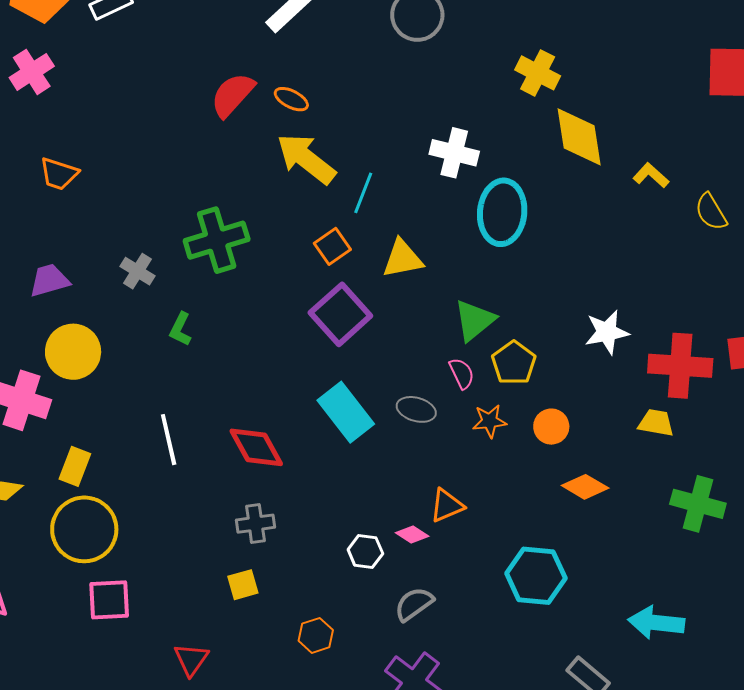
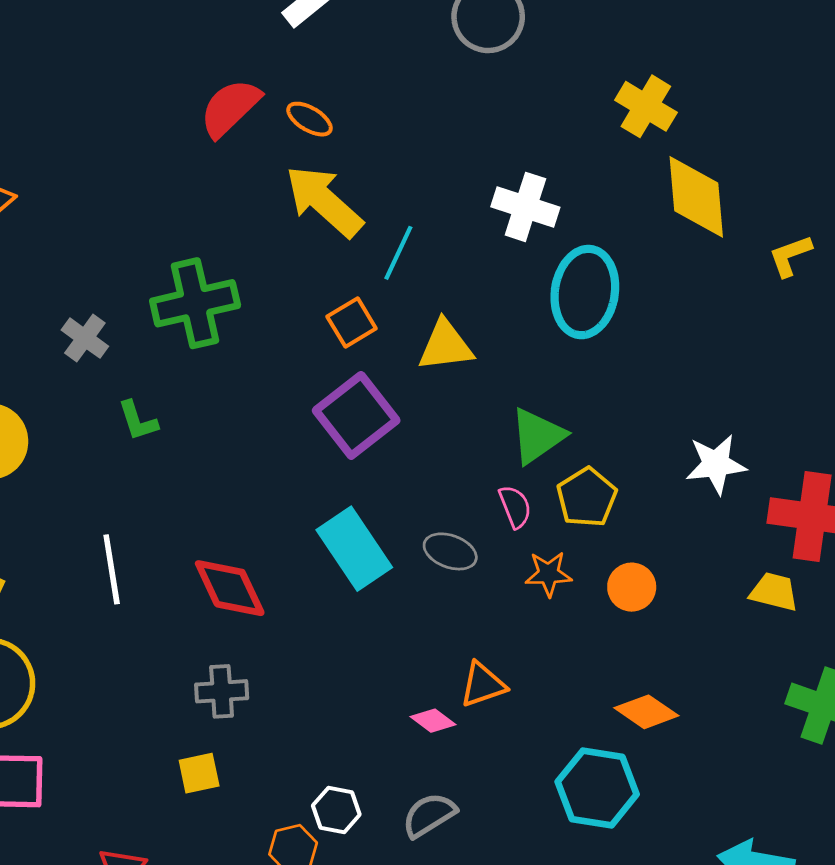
yellow L-shape: (651, 175) -> (790, 256), turned -66
green L-shape: (180, 329) -> (138, 421), turned -48
orange diamond: (585, 487) -> (646, 712), moved
white hexagon: (365, 551) -> (336, 810), moved

